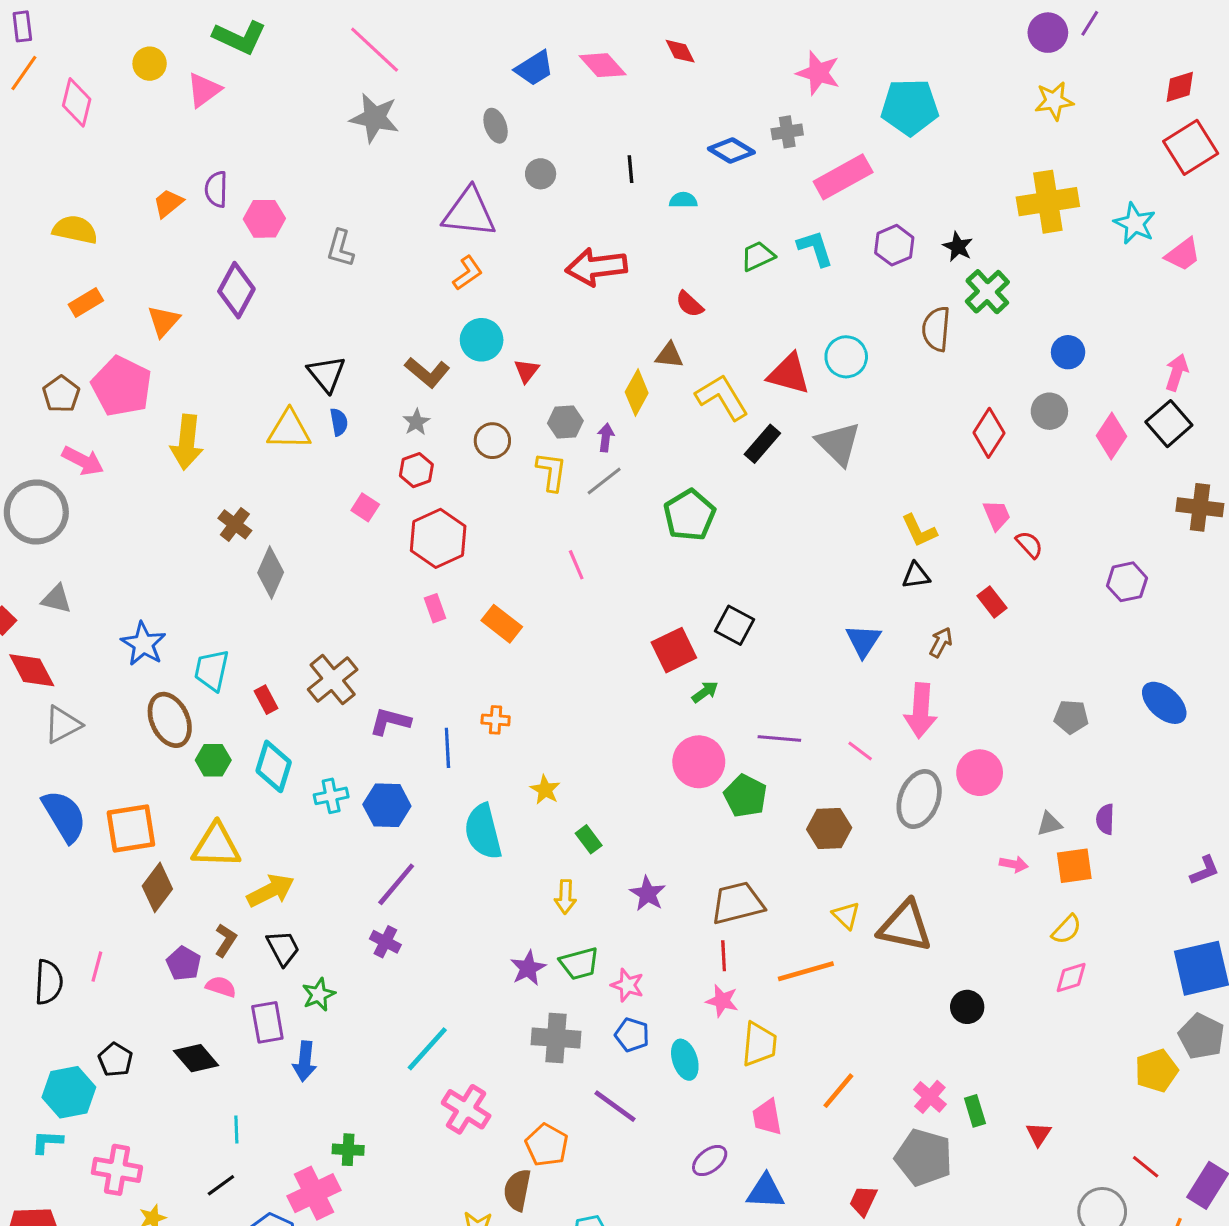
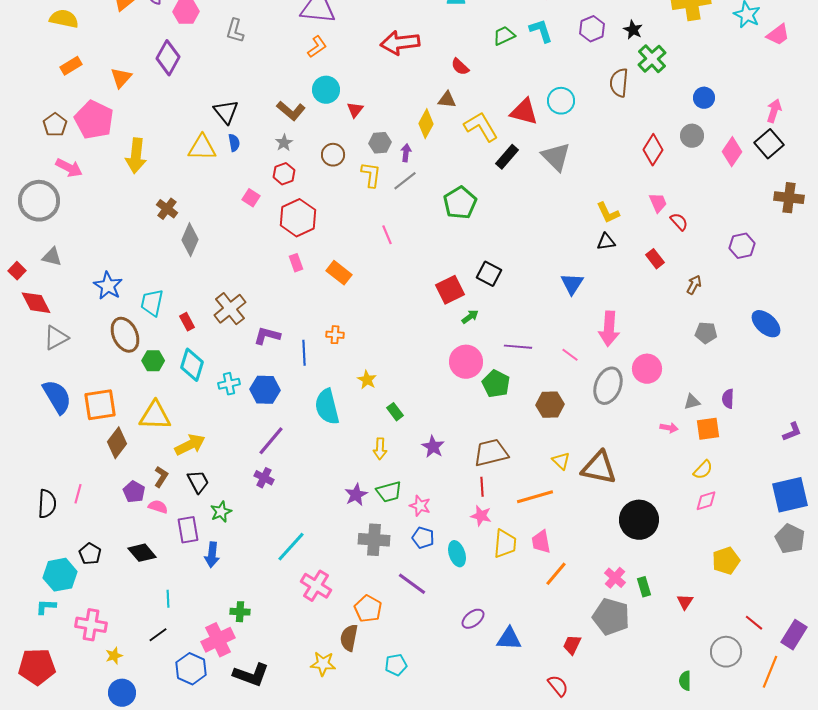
brown arrow: (941, 642) -> (694, 285), moved
black circle: (967, 1007) -> (639, 520), size x1.8
yellow pentagon: (1156, 1071) -> (726, 561), moved
pink trapezoid: (767, 1117) -> (541, 542), moved

